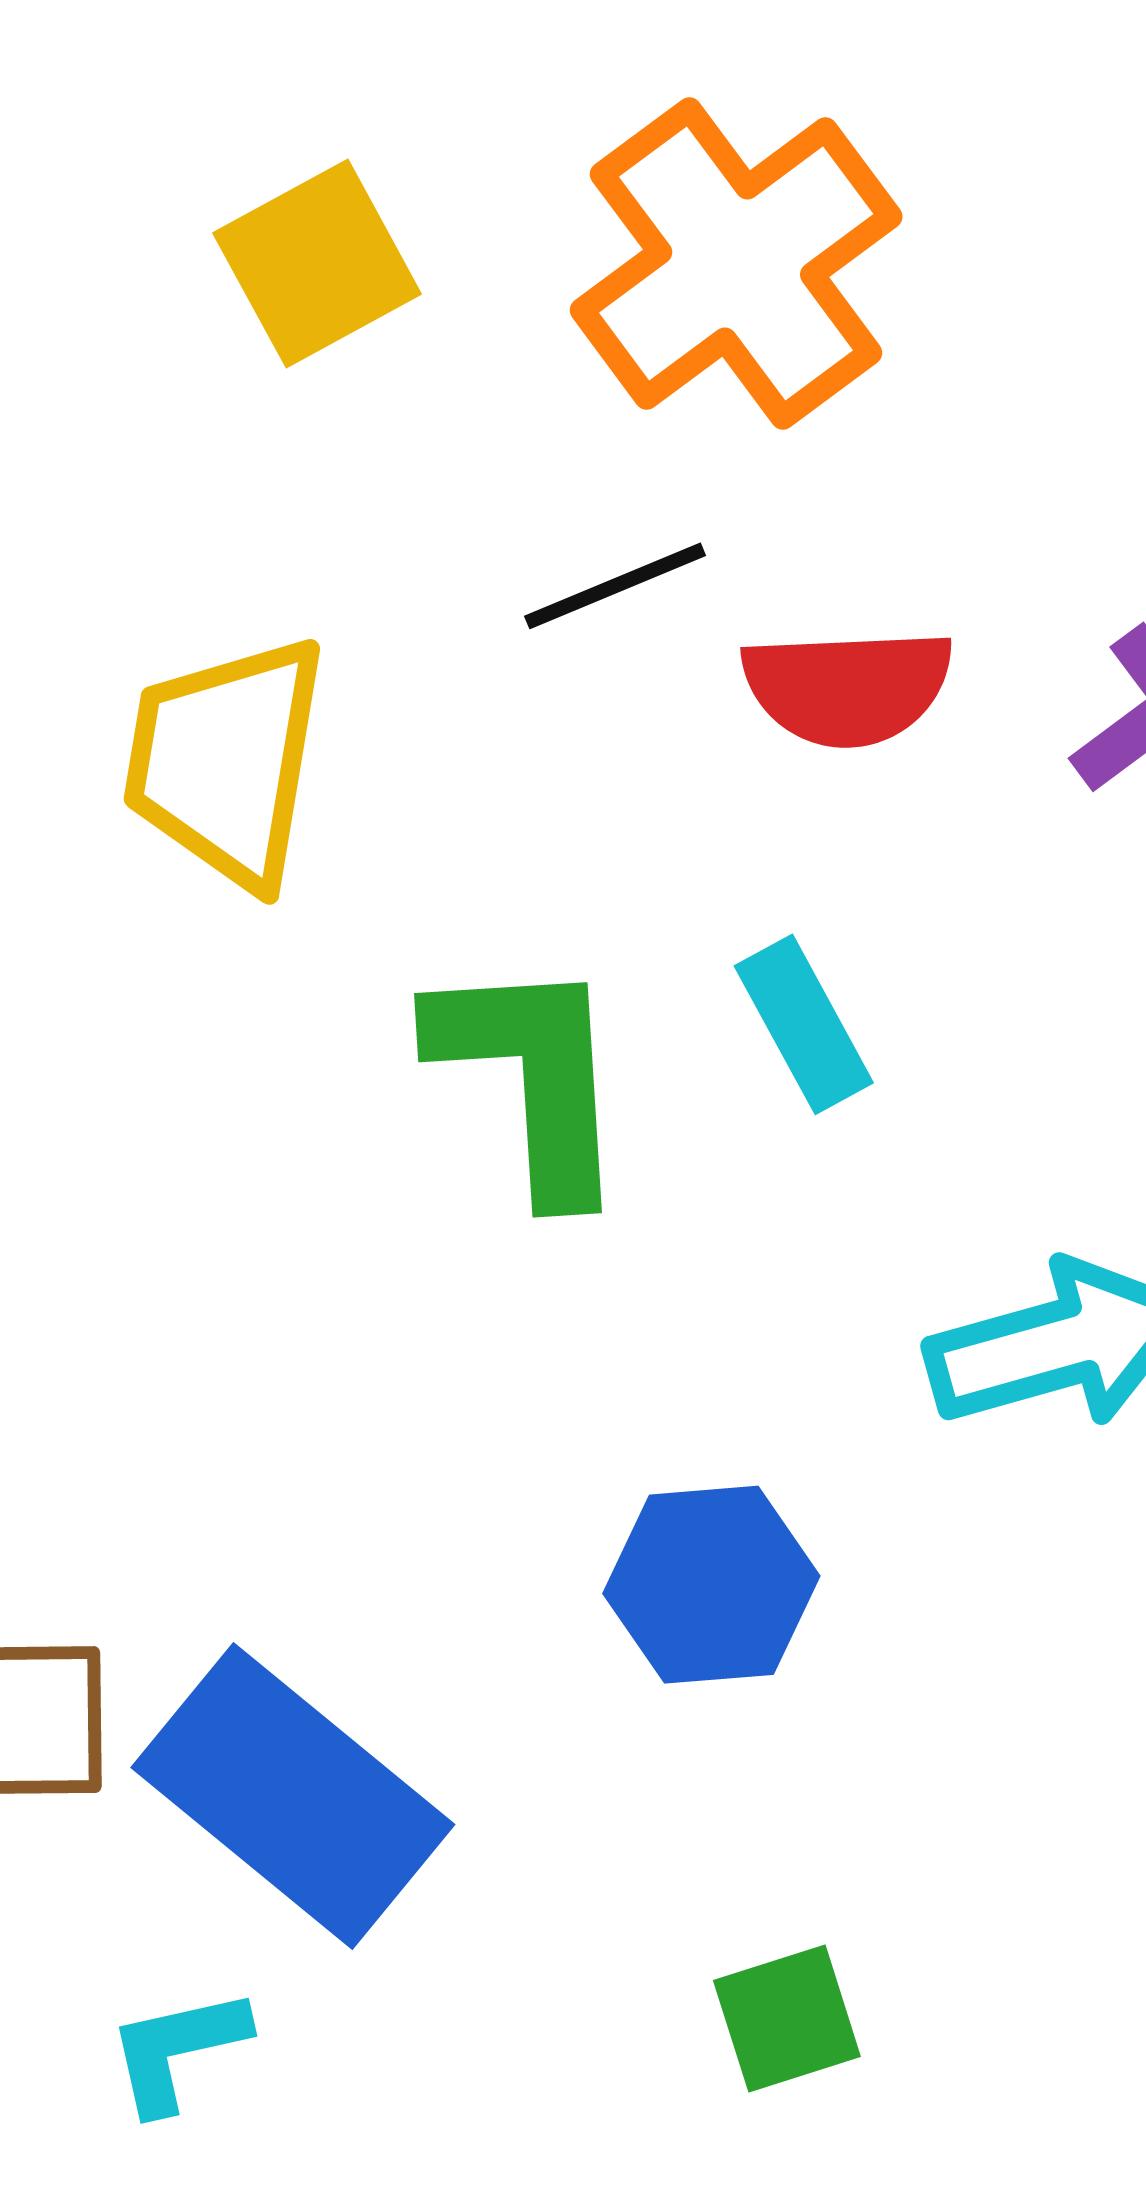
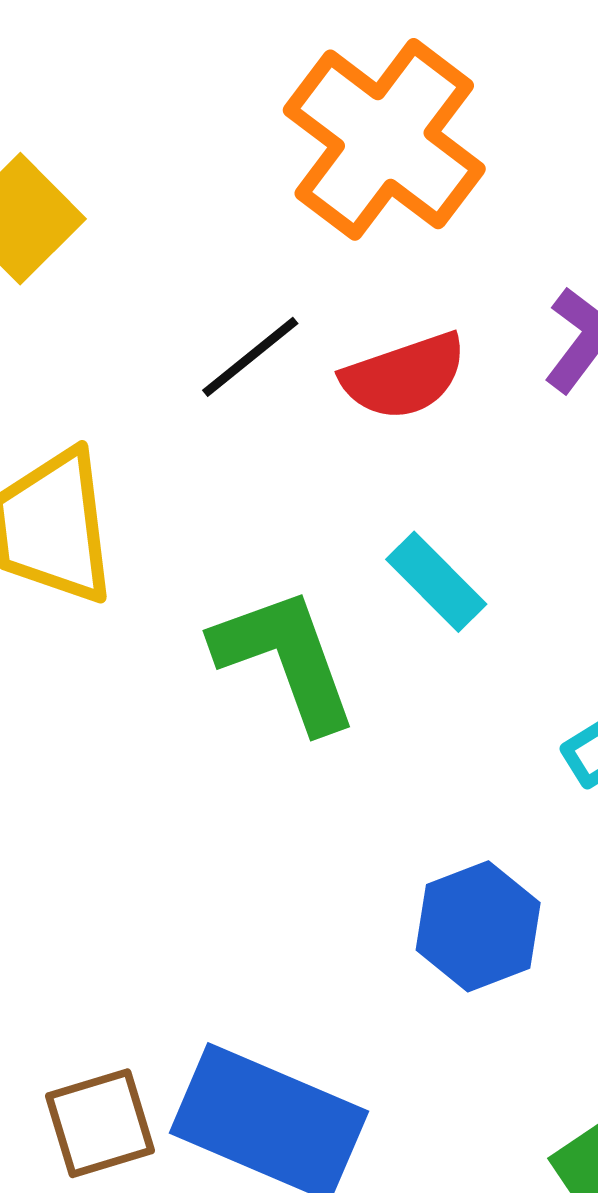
orange cross: (736, 263) -> (384, 139), moved

